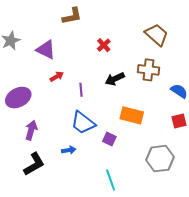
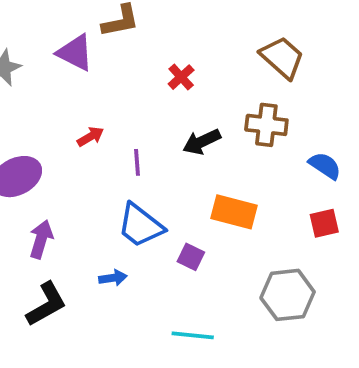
purple triangle: (46, 50) -> (75, 53), moved
cyan line: (111, 180) -> (193, 335), turned -65

